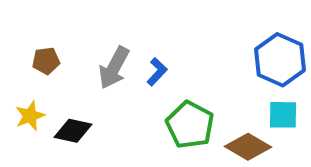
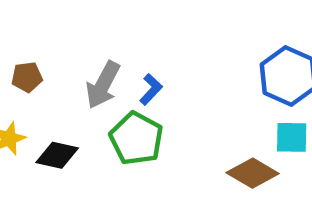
green pentagon: (190, 125) -> (136, 139), moved

